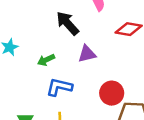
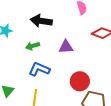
black arrow: (68, 23) -> (41, 21), moved, turned -50

